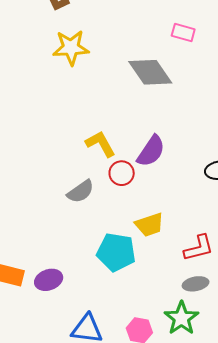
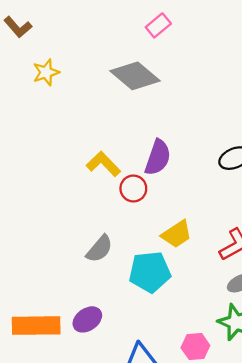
pink rectangle: (183, 33) -> (158, 25), turned -40
yellow star: (71, 48) -> (46, 72), size x0.7
gray semicircle: (81, 191) -> (99, 249), moved

